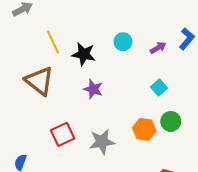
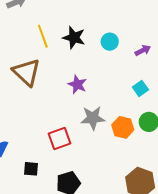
black star: (84, 54) -> (74, 38), moved
red square: (63, 134) -> (60, 139), moved
gray star: (102, 142) -> (93, 118), moved

